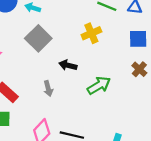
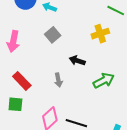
gray square: (38, 38) -> (53, 35), size x0.7

